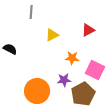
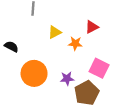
orange star: (72, 58) -> (75, 43), moved
orange circle: (37, 91) -> (34, 73), moved

